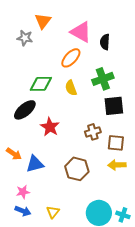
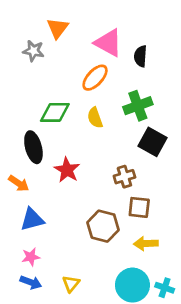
black square: (114, 106) -> (153, 142), turned 35
black ellipse: (25, 110) -> (33, 147), turned -65
brown square: (116, 143) -> (139, 207), moved
orange arrow: (14, 154) -> (19, 183), moved
blue triangle: (35, 164) -> (32, 219), moved
yellow arrow: (117, 165) -> (146, 244), moved

